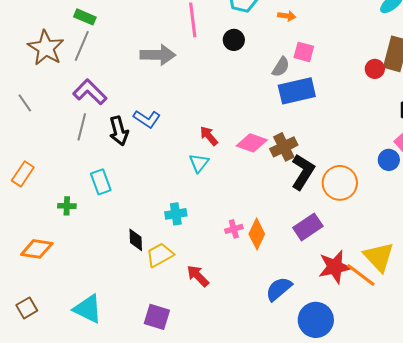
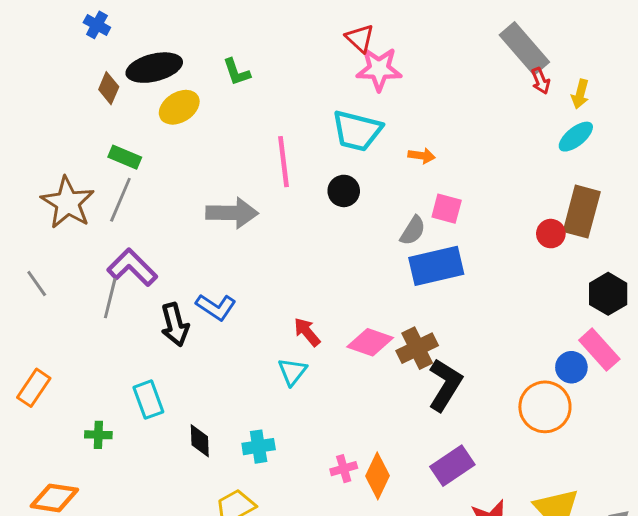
gray line: (82, 127) -> (110, 298), moved
orange circle: (340, 183) -> (545, 407), moved
black diamond: (136, 240) -> (200, 441), moved

